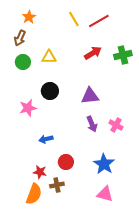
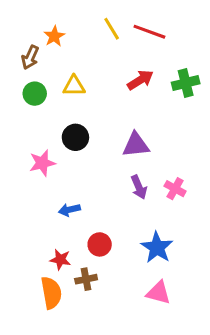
orange star: (29, 17) -> (54, 36), moved
red line: (99, 21) -> (149, 32), turned 50
orange semicircle: (34, 194) -> (51, 293), turned -30

